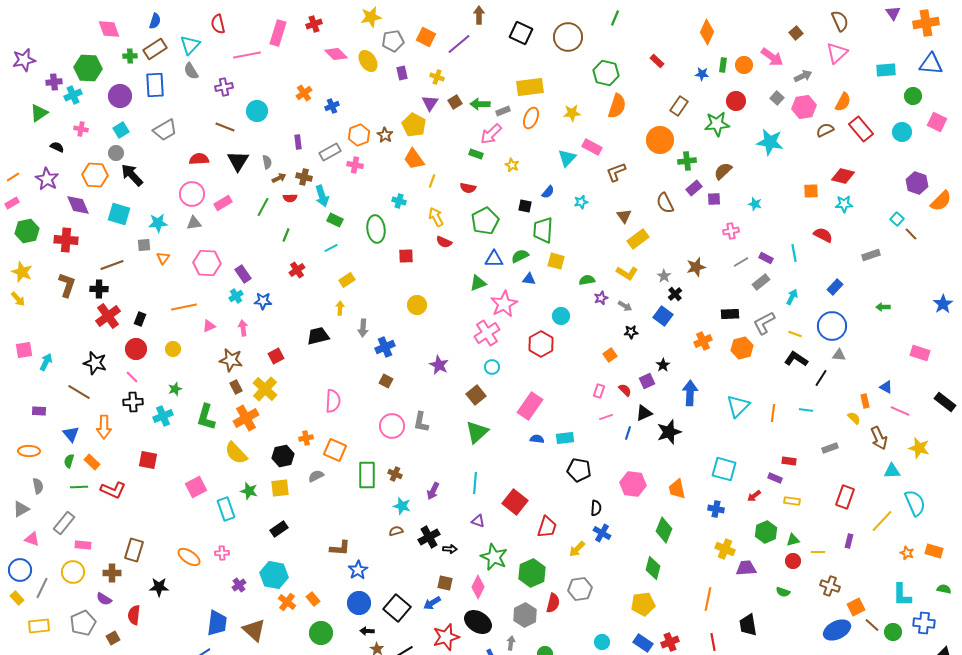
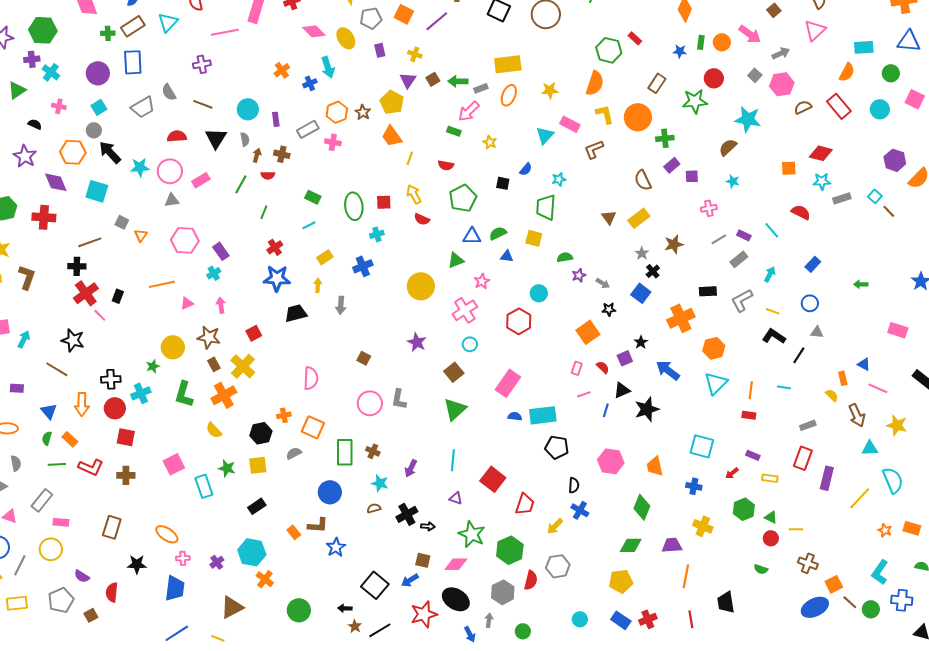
green hexagon: (88, 68) -> (43, 30), moved
gray semicircle: (191, 71) -> (169, 92), moved
green hexagon: (606, 73) -> (609, 50), moved
cyan cross: (73, 95) -> (51, 72), turned -30
orange semicircle: (843, 102) -> (847, 72), moved
cyan circle: (257, 111) -> (248, 109), moved
brown semicircle: (723, 171) -> (728, 147), moved
brown arrow: (279, 178) -> (257, 155), turned -48
cyan arrow: (322, 196) -> (328, 67), moved
cyan cross: (399, 201) -> (377, 234), moved, turned -32
brown triangle: (624, 216) -> (609, 217), moved
cyan star: (158, 223) -> (140, 167), moved
green trapezoid: (543, 230) -> (546, 207), moved
yellow rectangle: (638, 239) -> (639, 218), moved
gray square: (144, 245) -> (122, 222), turned 32
cyan line: (794, 253) -> (772, 230), turned -30
gray rectangle: (871, 255) -> (842, 198), moved
red square: (406, 256) -> (384, 202), moved
yellow L-shape: (627, 273) -> (605, 114), moved, turned -135
brown L-shape: (67, 285) -> (27, 277), moved
blue star: (263, 301) -> (277, 278), moved, size x1.5
pink star: (504, 304) -> (482, 281), size x0.6
yellow circle: (417, 305) -> (421, 286), moved, size x1.4
blue circle: (832, 326) -> (810, 303), size x0.6
orange cross: (703, 341) -> (681, 318), size x1.5
blue cross: (385, 347) -> (363, 266), moved
orange hexagon: (742, 348) -> (714, 348), moved
red circle: (136, 349) -> (115, 408), moved
yellow circle: (173, 349) -> (173, 347), moved, size x1.5
orange square: (610, 355) -> (588, 332), size x1.6
pink line: (132, 377) -> (100, 315), moved
blue arrow: (690, 393) -> (668, 370), turned -55
cyan rectangle: (565, 438) -> (543, 415), size x1.5
yellow semicircle: (236, 453) -> (214, 430), size x0.7
red rectangle: (789, 461) -> (749, 415), moved
red rectangle: (845, 497) -> (803, 458), moved
green triangle: (793, 540) -> (771, 517), turned 40
purple rectangle: (849, 541) -> (827, 478), moved, size x1.6
pink cross: (222, 553) -> (183, 558), moved
green diamond: (653, 568) -> (631, 545), turned 75
purple trapezoid: (746, 568) -> (672, 545), moved
brown cross: (112, 573) -> (126, 475), moved
pink diamond: (478, 587) -> (456, 564), turned 65
cyan L-shape: (902, 595) -> (880, 572), turned 35
orange rectangle: (313, 599) -> (294, 532), moved
blue circle: (359, 603) -> (330, 492), moved
blue trapezoid: (217, 623) -> (175, 588), moved
brown triangle: (254, 630) -> (232, 607), turned 50

